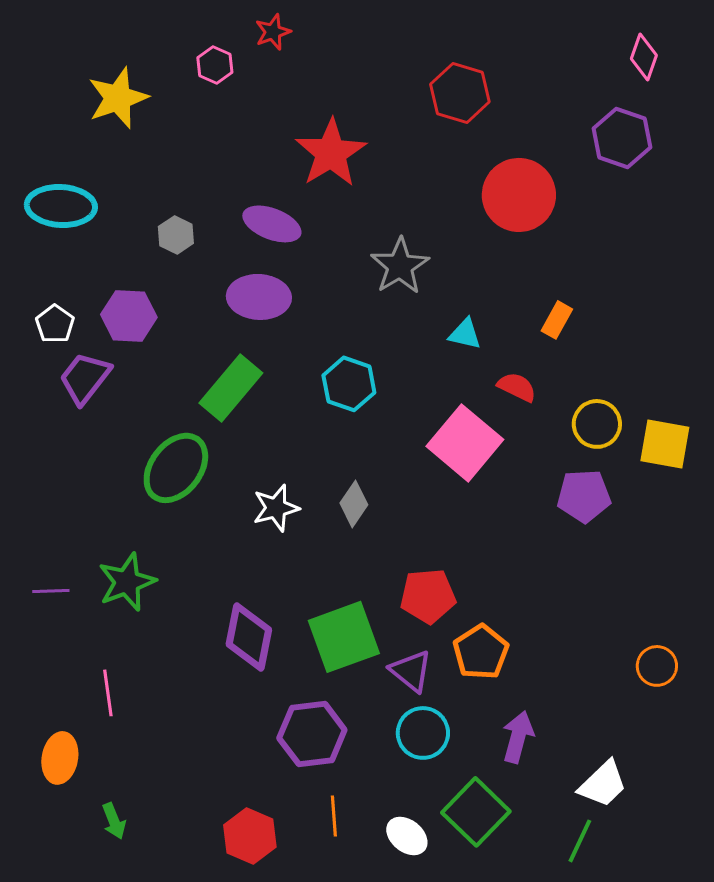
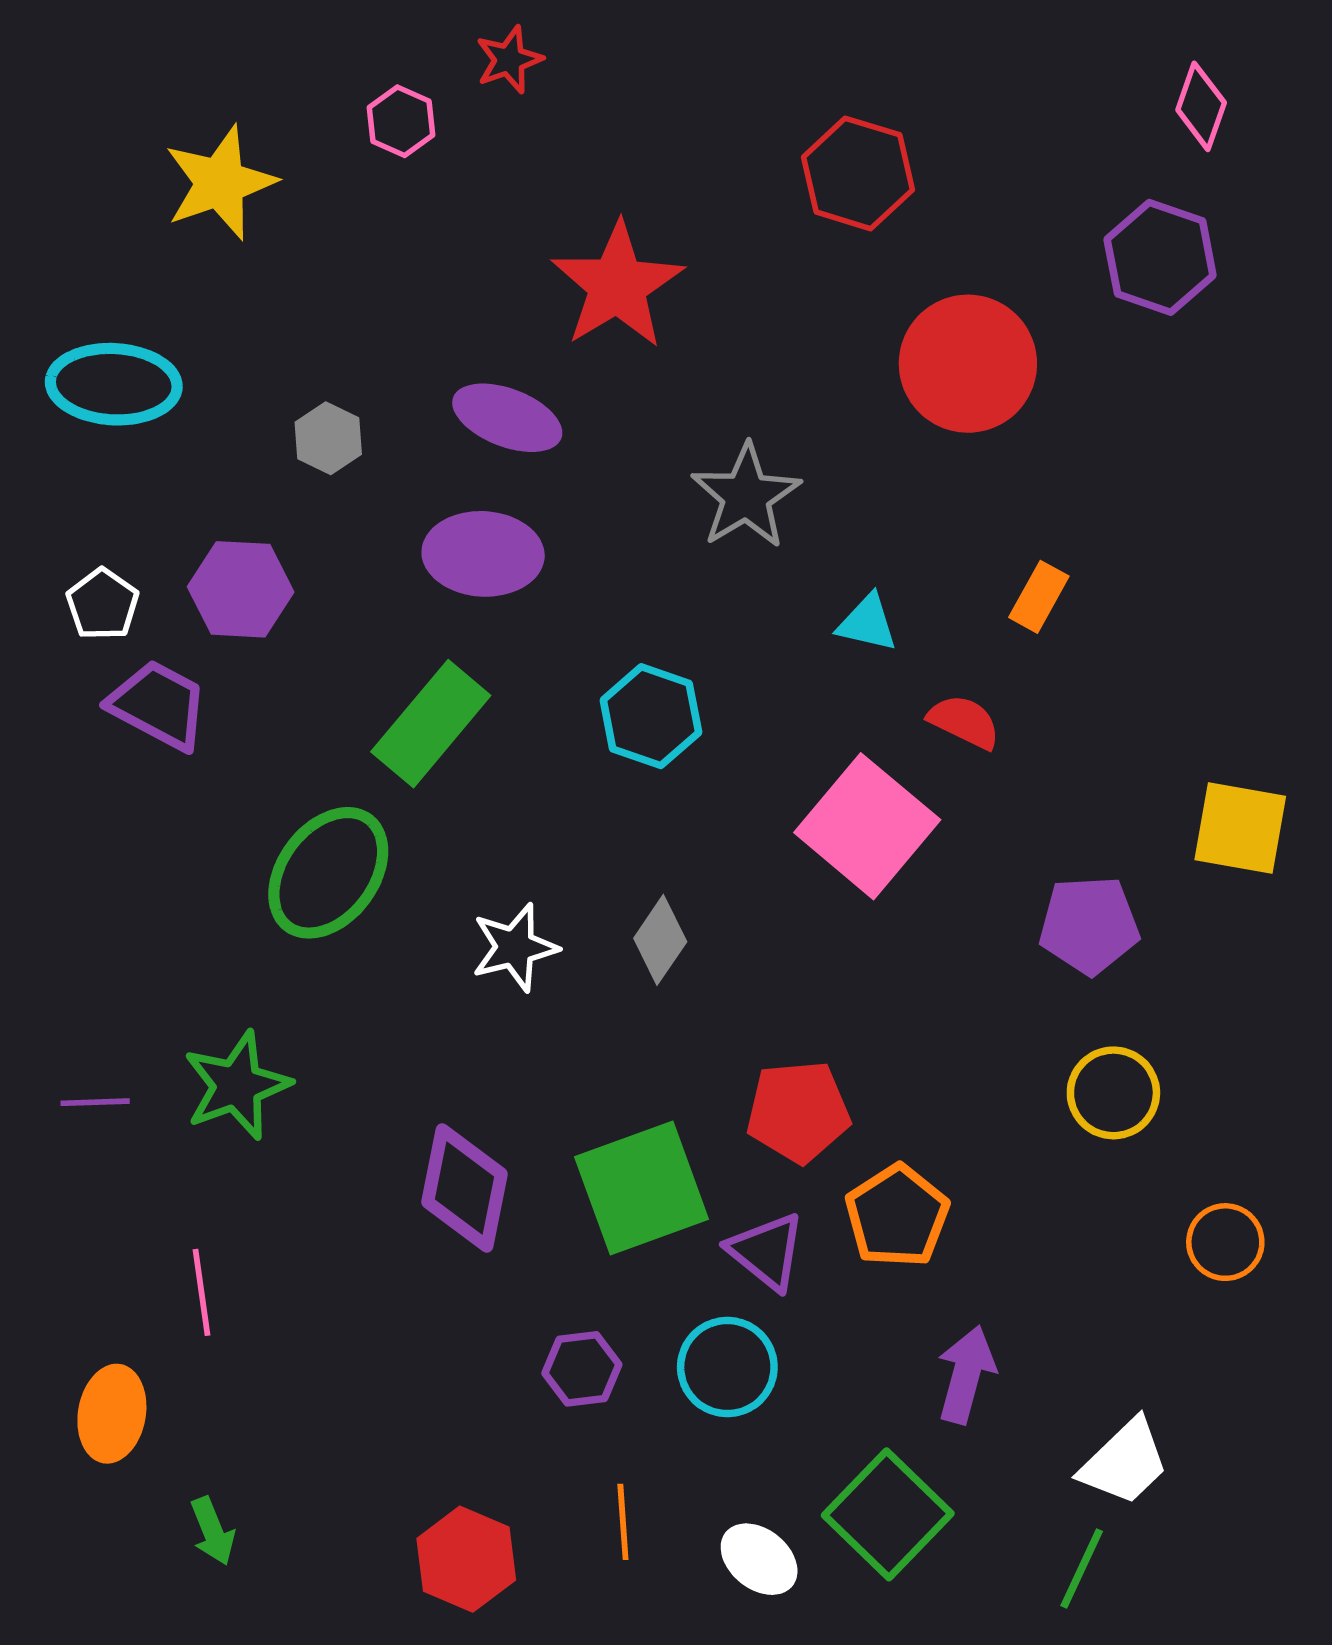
purple trapezoid: (85, 378) -> (159, 705), turned 80
yellow circle: (597, 424) -> (1113, 1093), moved
cyan circle: (423, 733) -> (727, 1367), moved
purple hexagon: (312, 734) -> (582, 1369), size x0.6

